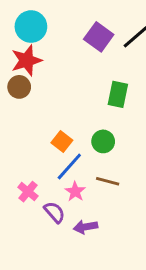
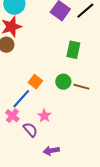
blue line: (69, 167) -> (21, 99), moved
brown line: (108, 181) -> (81, 87), moved
purple arrow: (85, 227) -> (51, 151), moved

